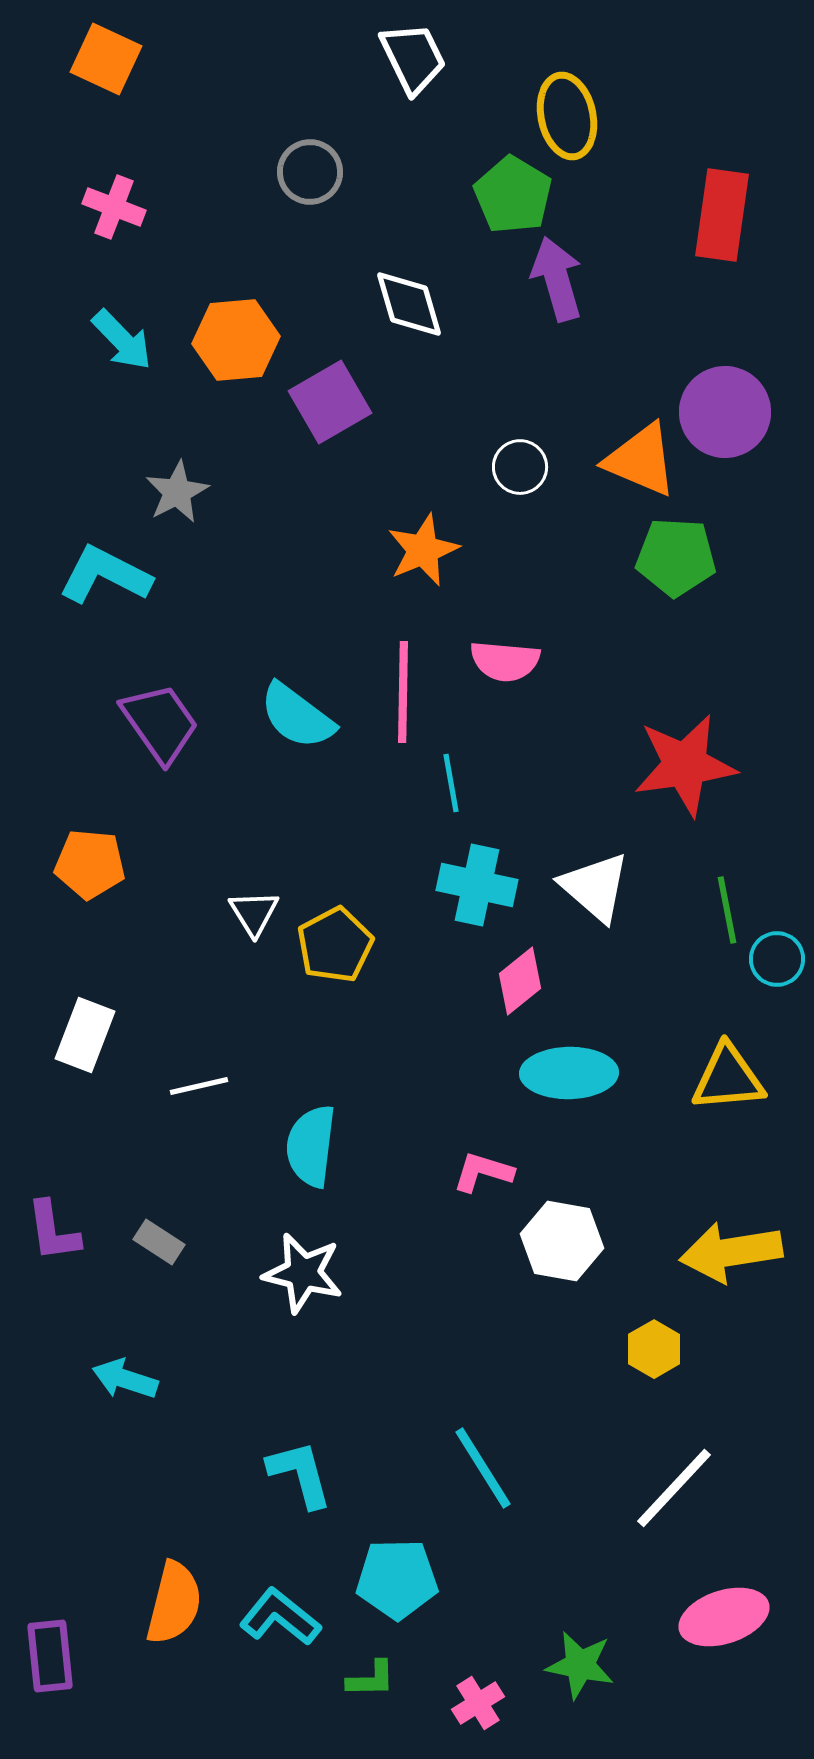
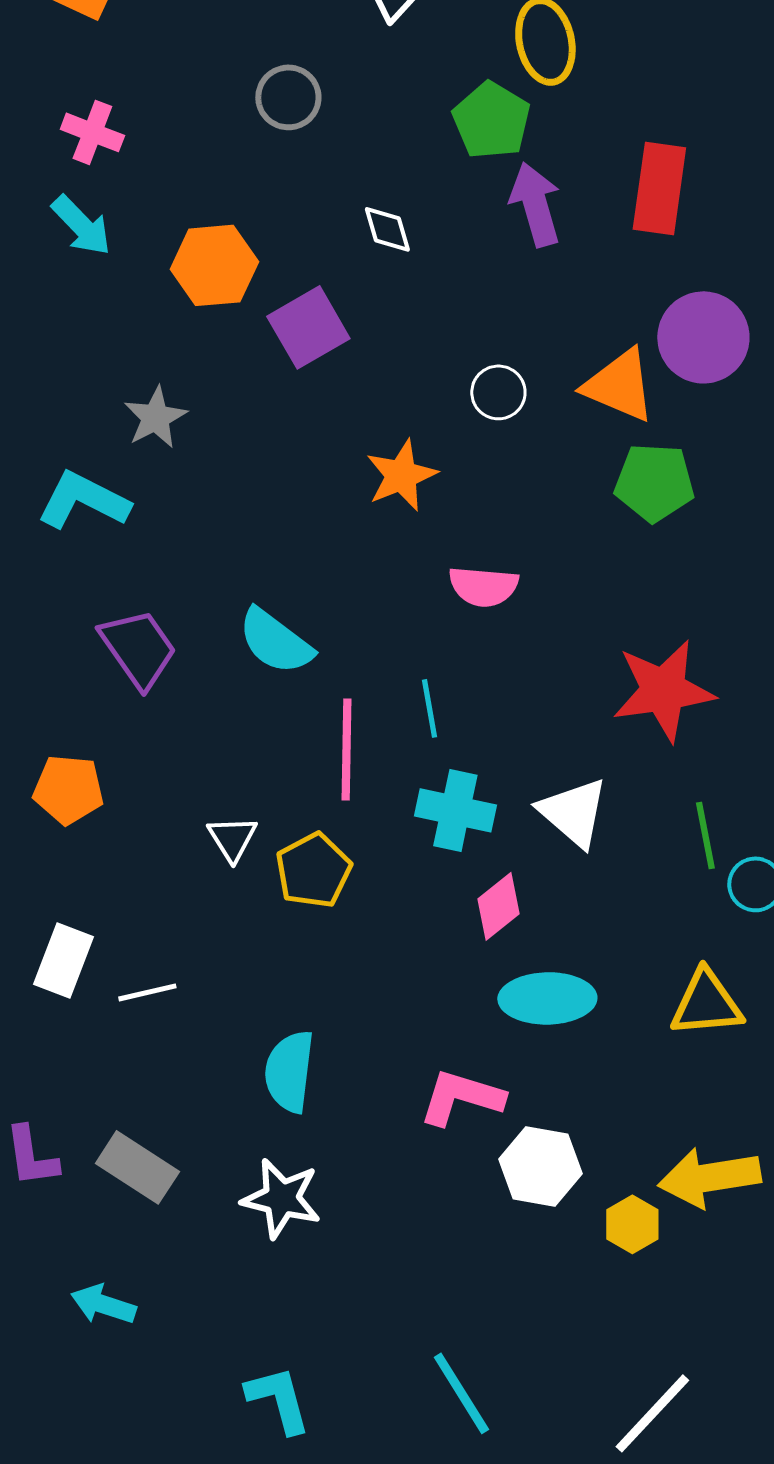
red rectangle: (722, 215) -> (659, 188), moved
white diamond: (409, 304) -> (387, 229), size x0.7
cyan arrow: (122, 340) -> (81, 225), moved
pink line: (403, 692) -> (346, 749), moved
white line: (199, 1086) -> (147, 992), moved
pink L-shape: (483, 1172) -> (461, 1097), size x1.4
gray rectangle: (159, 1242) -> (137, 1167), size x1.6
yellow hexagon: (654, 1349) -> (632, 1224), moved

